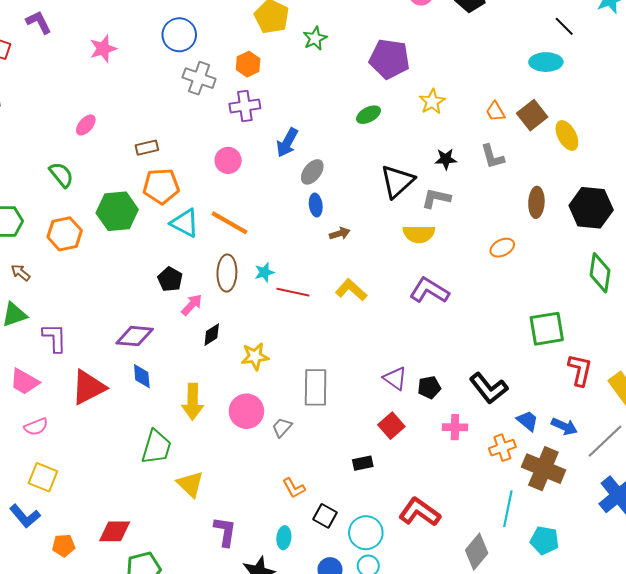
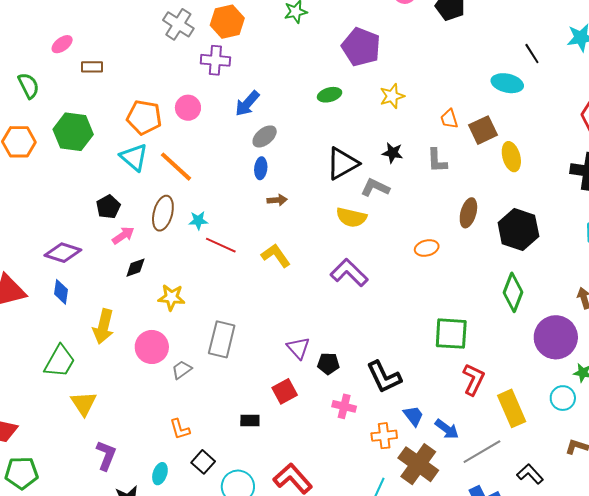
orange hexagon: (248, 64) -> (227, 22), size x1.4
brown rectangle: (147, 148) -> (92, 67), moved
orange pentagon: (161, 186) -> (144, 117), moved

